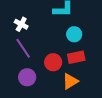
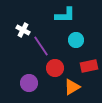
purple line: (23, 48) -> (41, 46), moved
red rectangle: (76, 57) -> (89, 66), moved

